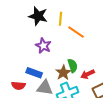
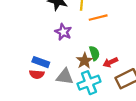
orange line: (76, 32) -> (98, 18), turned -48
blue rectangle: (34, 73) -> (41, 62), moved

